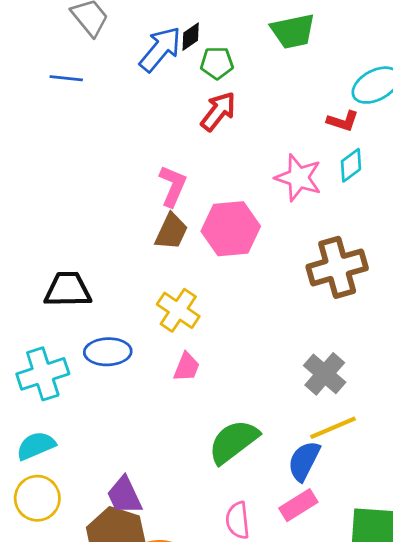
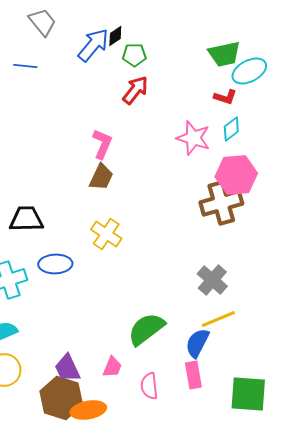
green trapezoid: (293, 31) -> (224, 54), moved
pink hexagon: (231, 229) -> (236, 175), moved
pink trapezoid: (187, 367) -> (112, 367), moved
pink rectangle: (298, 505) -> (193, 375), turned -68

